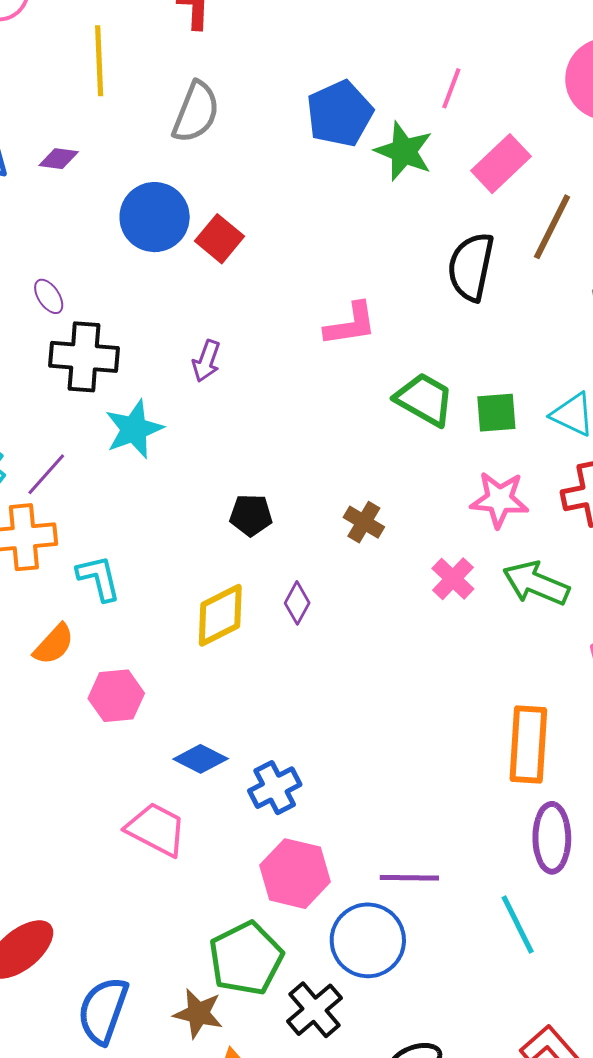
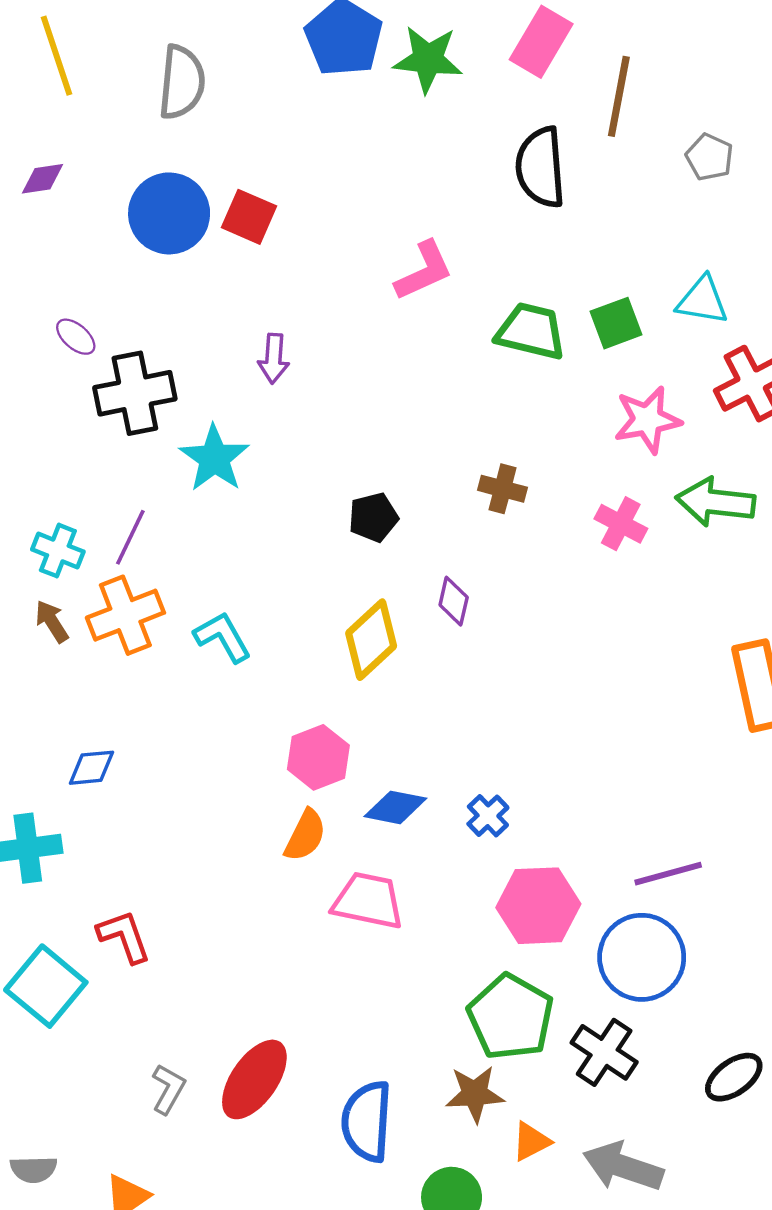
orange semicircle: (54, 644) -> (305, 835), moved
pink hexagon: (116, 696) -> (318, 757), moved
blue cross: (275, 788) -> (488, 816), size x0.7

